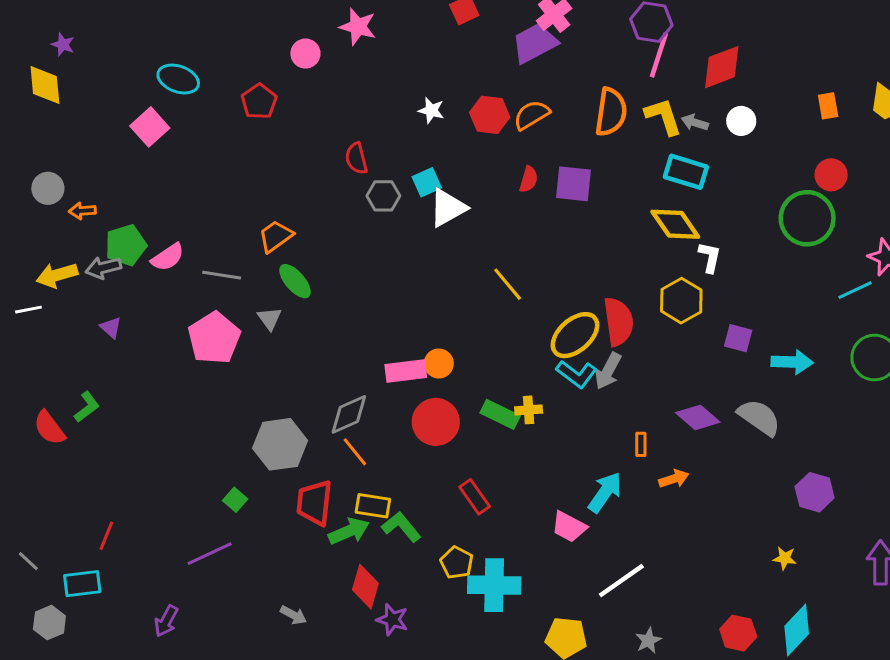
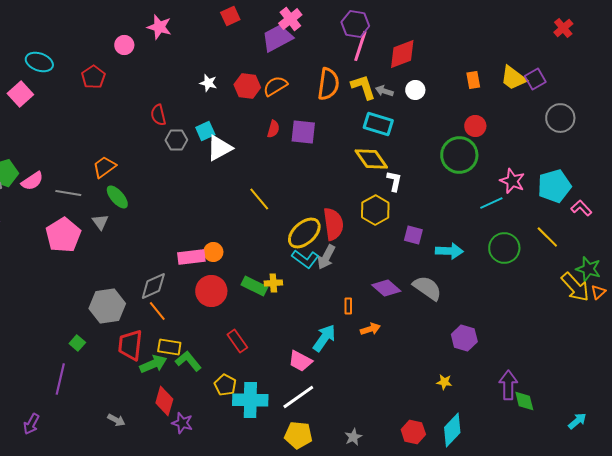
purple line: (210, 554) -> (60, 379), turned -52
white line: (621, 581) -> (298, 397), moved

